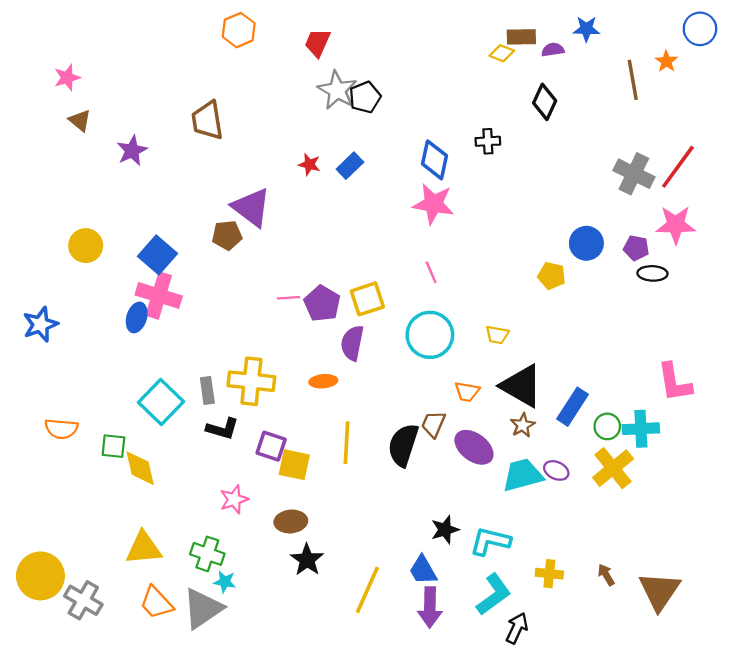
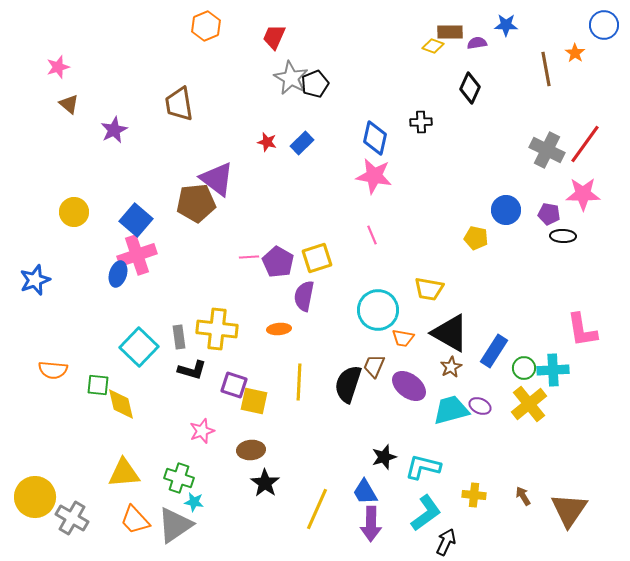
brown pentagon: (227, 235) -> (196, 203), size x1.5
pink cross: (159, 295) -> (137, 255), turned -36
cyan circle: (430, 335) -> (378, 310), moved
yellow trapezoid: (497, 335) -> (429, 289), size x1.4

